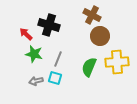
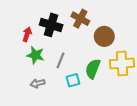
brown cross: (92, 15) -> (80, 19), moved
red arrow: (26, 34) -> (27, 34), turned 64
cyan square: (55, 78) -> (73, 80), moved, turned -32

